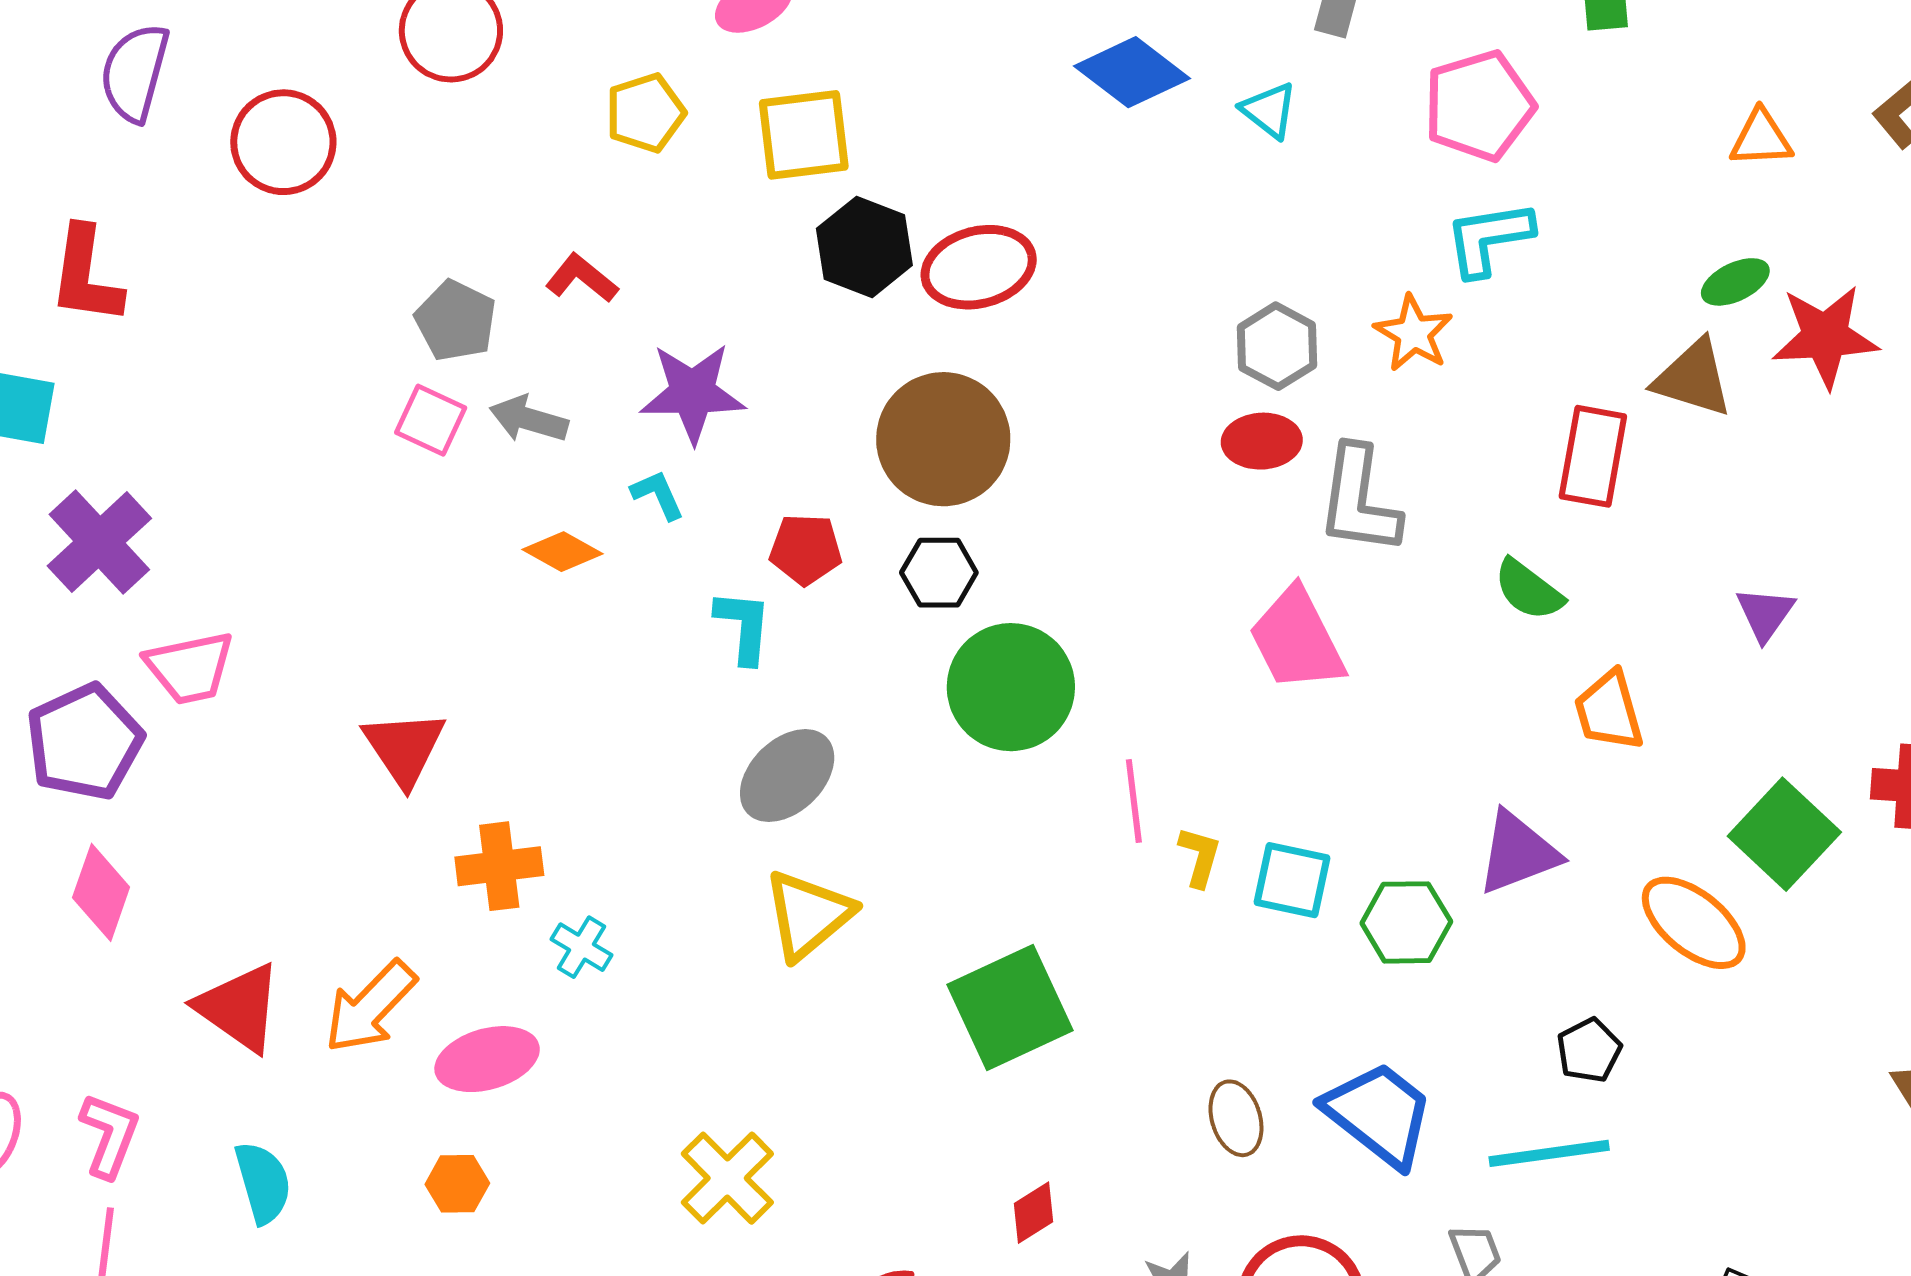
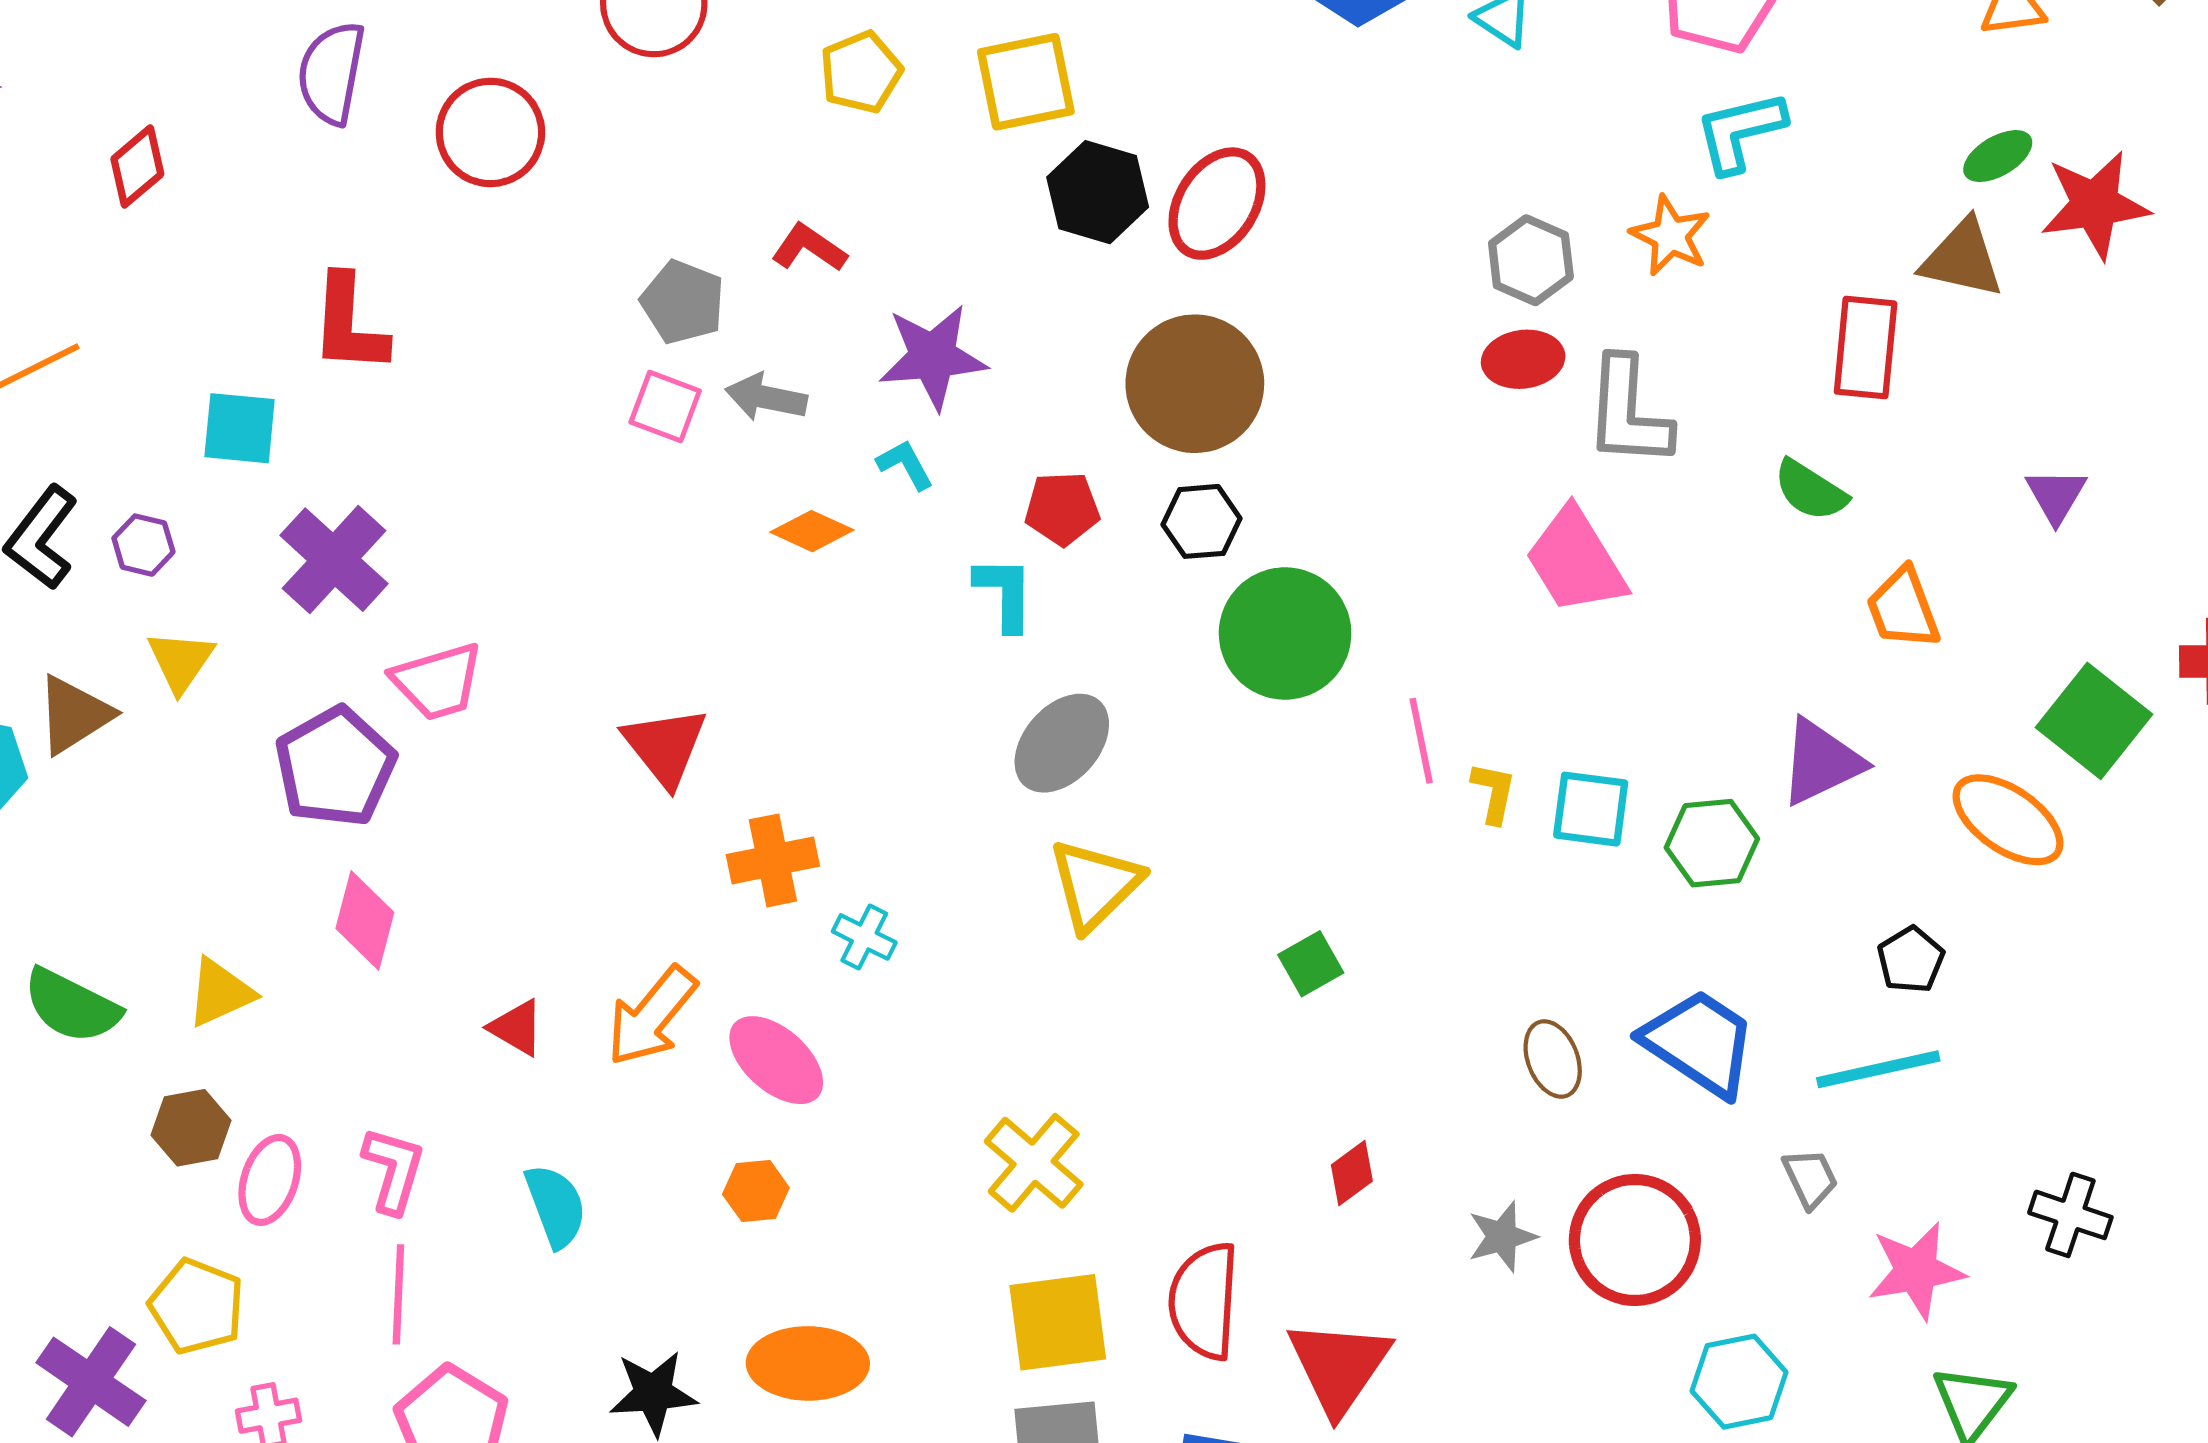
red ellipse: (979, 267) -> (1217, 204), turned -38
red L-shape: (86, 275) -> (349, 324), moved
red triangle: (239, 1008) -> (517, 1028), size x0.6
green square: (1010, 1008) -> (1311, 964), size x0.5
pink ellipse: (487, 1059) -> (776, 1060), turned 62

